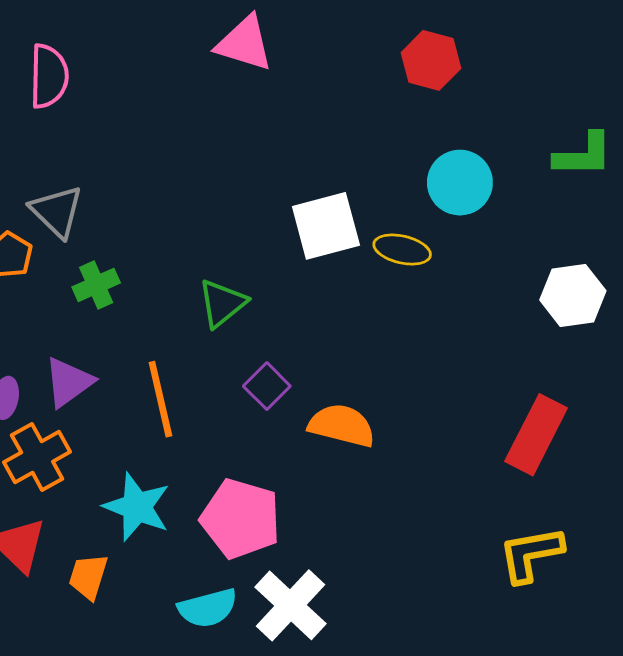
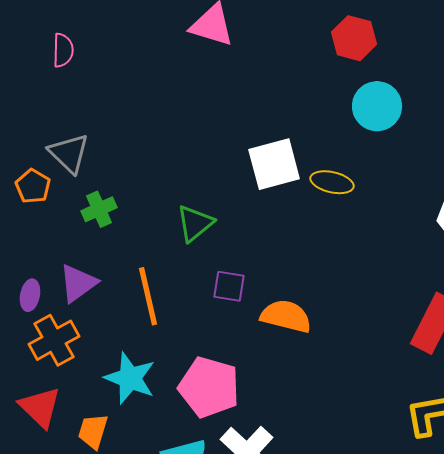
pink semicircle: (49, 76) -> (63, 50), size x0.7
cyan circle: (460, 183) -> (377, 106), moved
purple square: (267, 386) -> (229, 286), turned -36

